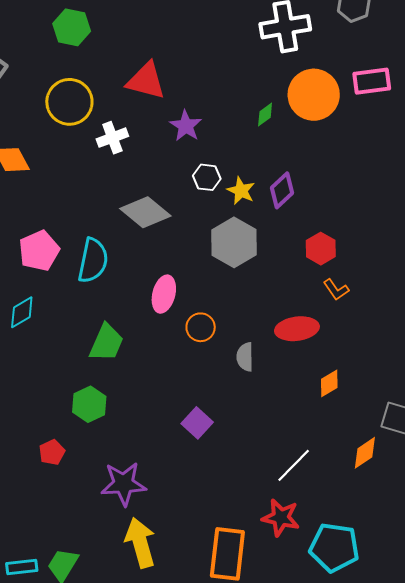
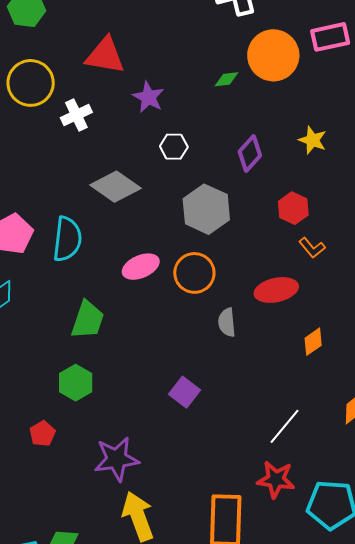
green diamond: (265, 115) -> (227, 79), turned 35
yellow star: (241, 191) -> (313, 140), moved
pink ellipse: (164, 294) -> (141, 267), turned 57
orange circle: (201, 327) -> (194, 273), moved, size x1.4

